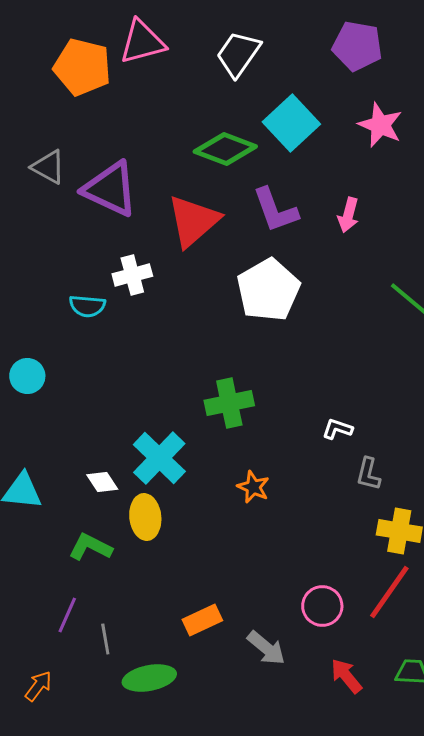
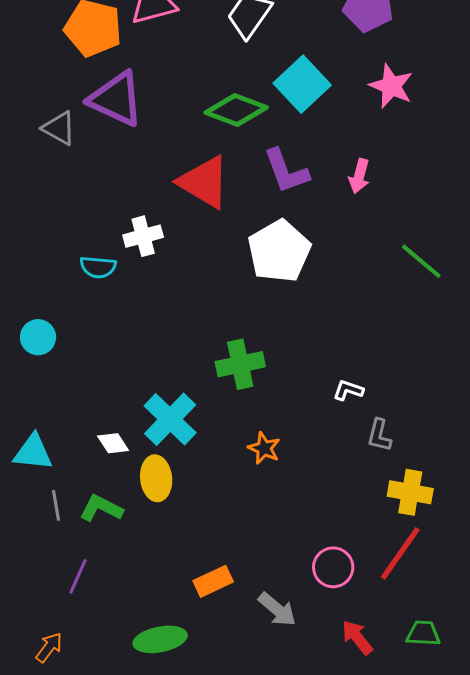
purple triangle: (110, 189) -> (116, 99), moved
red triangle: (193, 221) -> (204, 182), turned -48
gray line: (105, 639) -> (56, 505), moved

